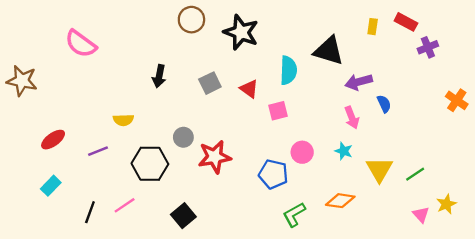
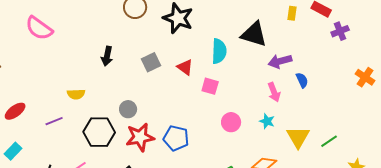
pink square: (278, 111) -> (210, 86), turned 30
red star: (215, 157) -> (140, 137), moved
blue pentagon: (273, 174) -> (176, 138), moved

